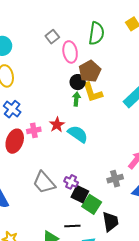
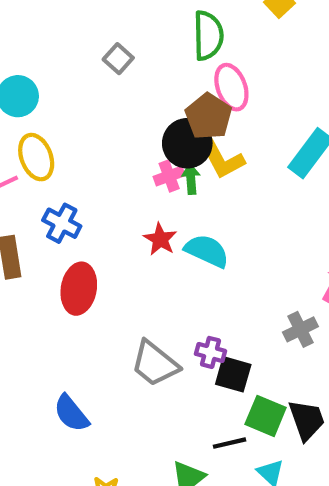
pink ellipse: (70, 52) -> (231, 87), moved
black circle: (78, 82) -> (187, 143), size x1.5
pink cross: (34, 130) -> (169, 176), moved
green square: (92, 204) -> (266, 416), moved

